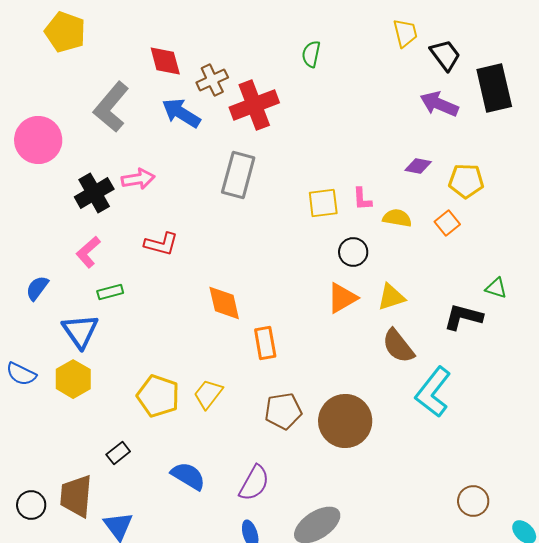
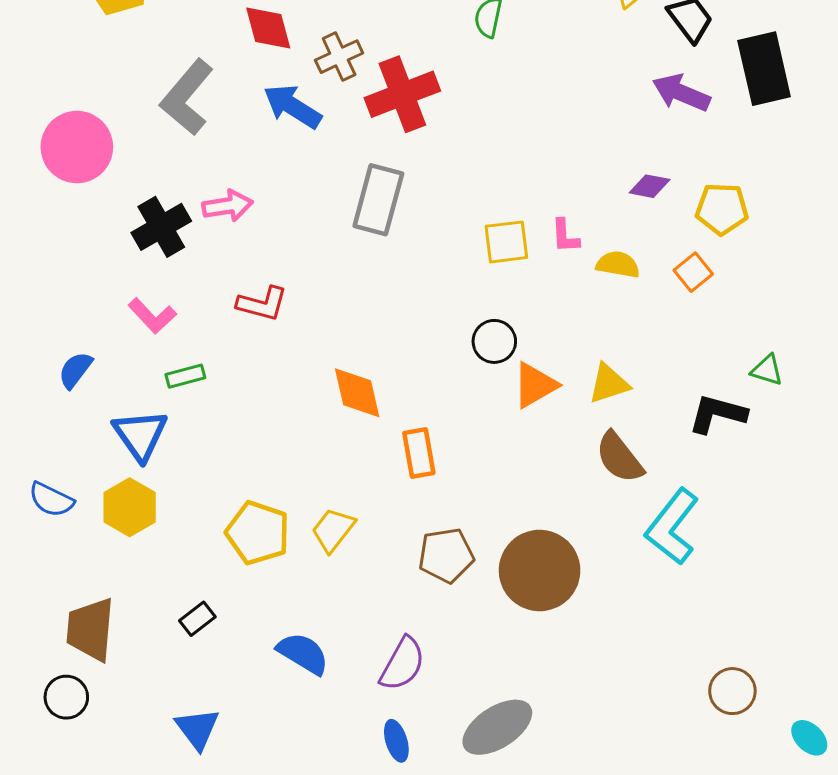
pink L-shape: (88, 252) -> (152, 316), turned -92
black circle: (353, 252) -> (494, 341), moved
brown trapezoid: (76, 496) -> (90, 629), moved

